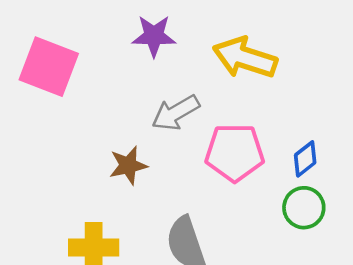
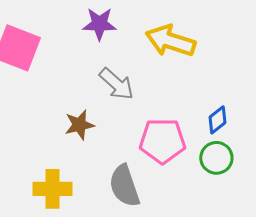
gray arrow: (176, 113) -> (116, 84), turned -108
pink pentagon: (235, 153) -> (162, 141), moved

